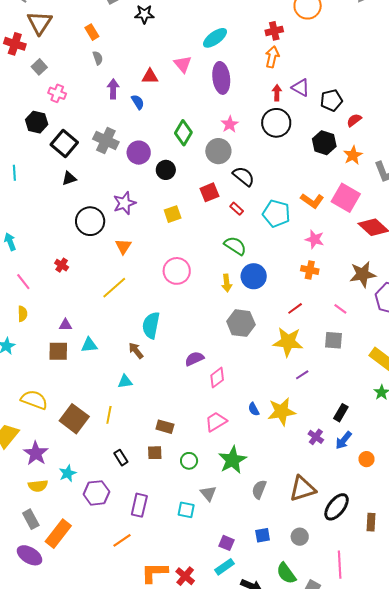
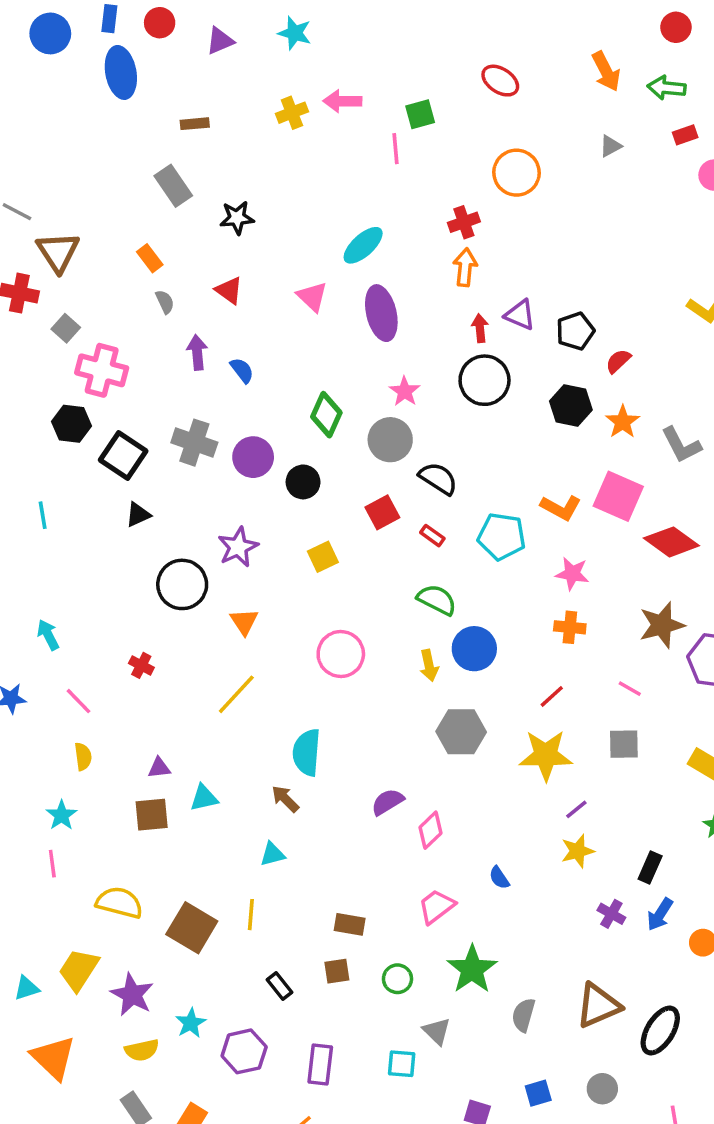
red triangle: (150, 76) -> (229, 290), moved, turned 42
pink cross: (57, 93) -> (102, 370), size x1.6
yellow star: (282, 412) -> (578, 851), moved, size x0.7

